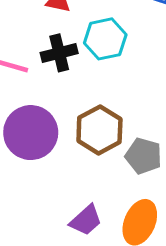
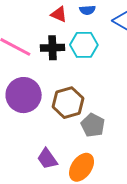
purple trapezoid: (86, 220) -> (47, 159), turned 85

